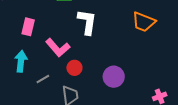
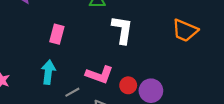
pink L-shape: (58, 48) -> (99, 75), moved, turned -30
red circle: (74, 68) -> (128, 85), moved

